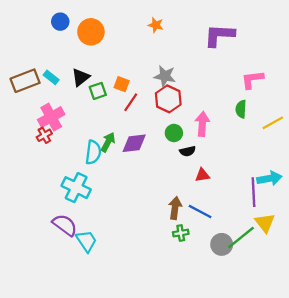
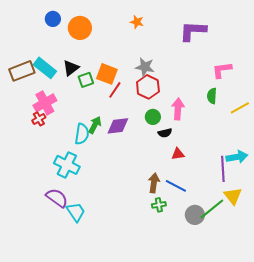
cyan rectangle: (51, 77) -> (45, 68), size x1.6
orange square: (122, 84) -> (107, 74), size x1.5

